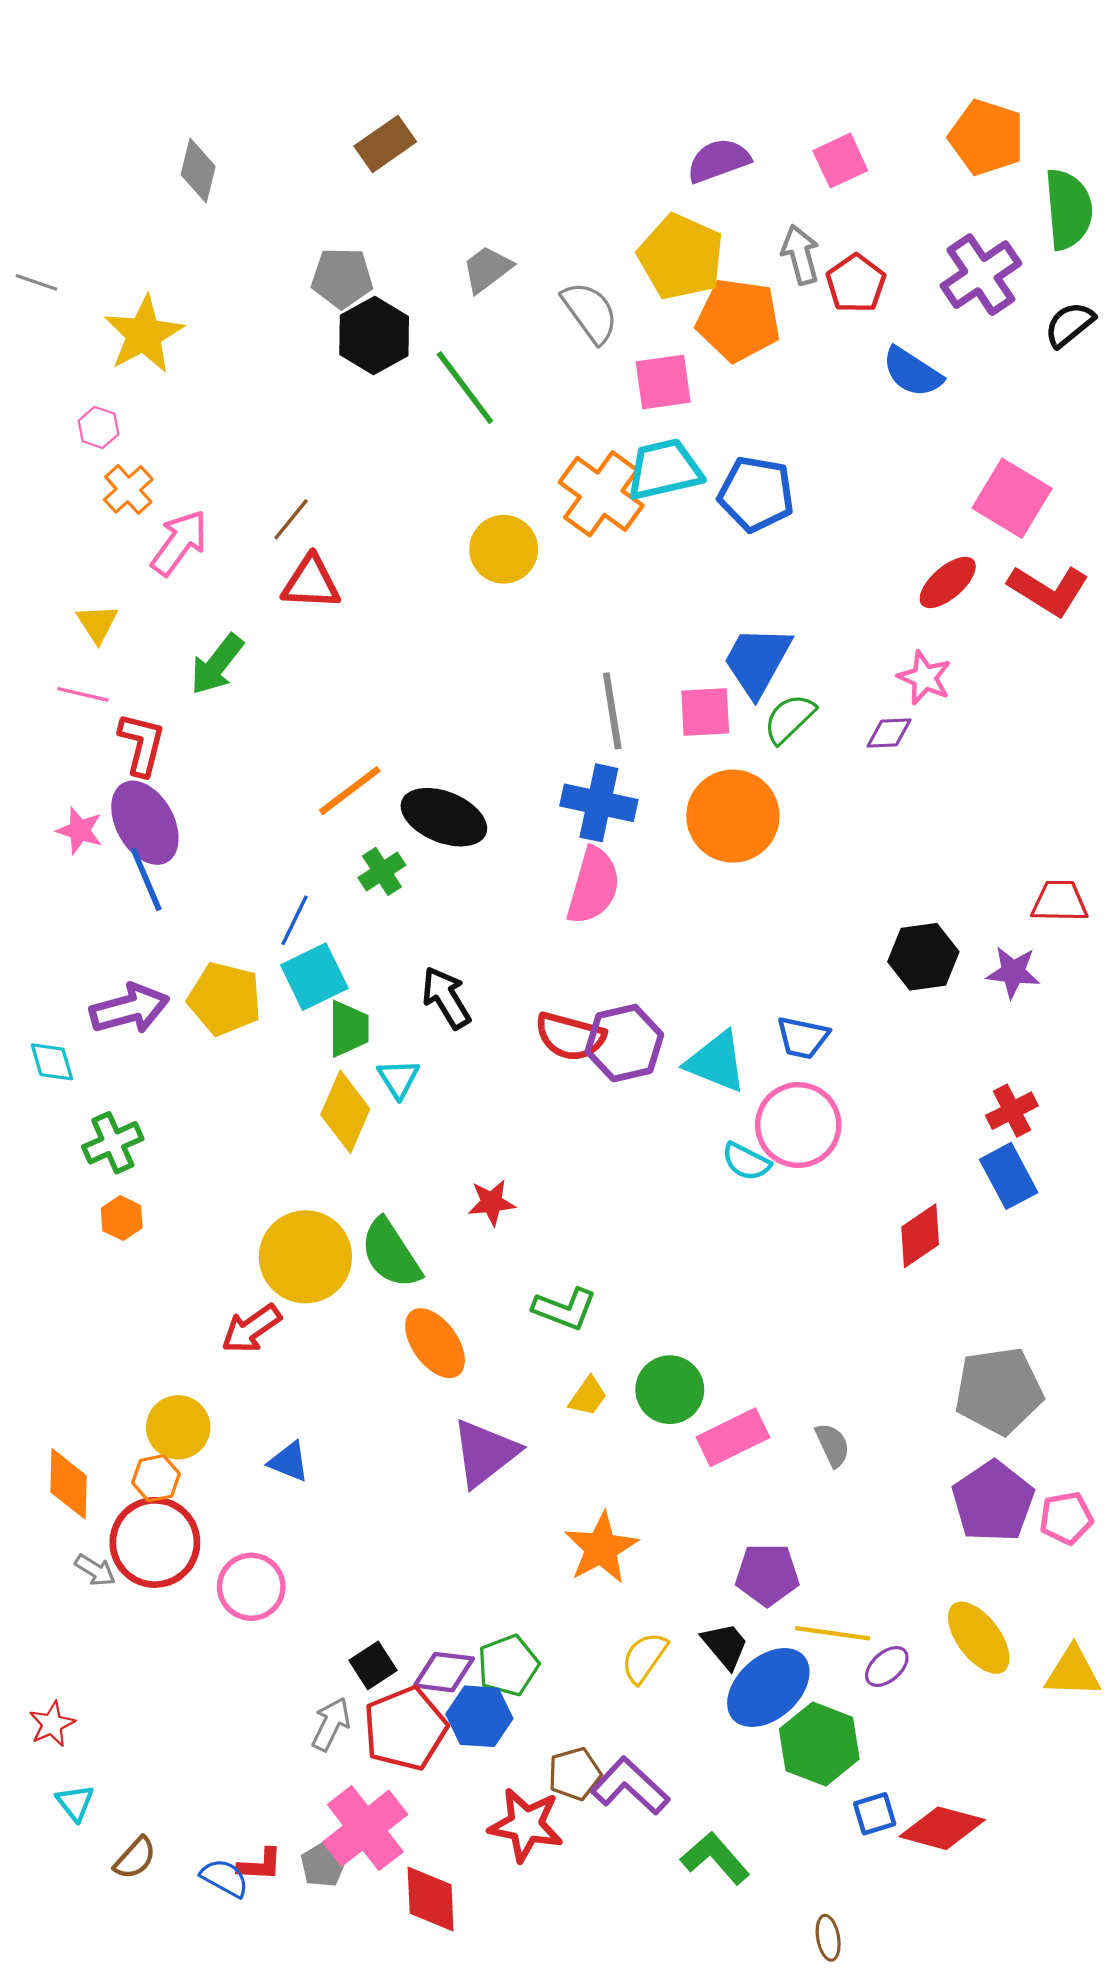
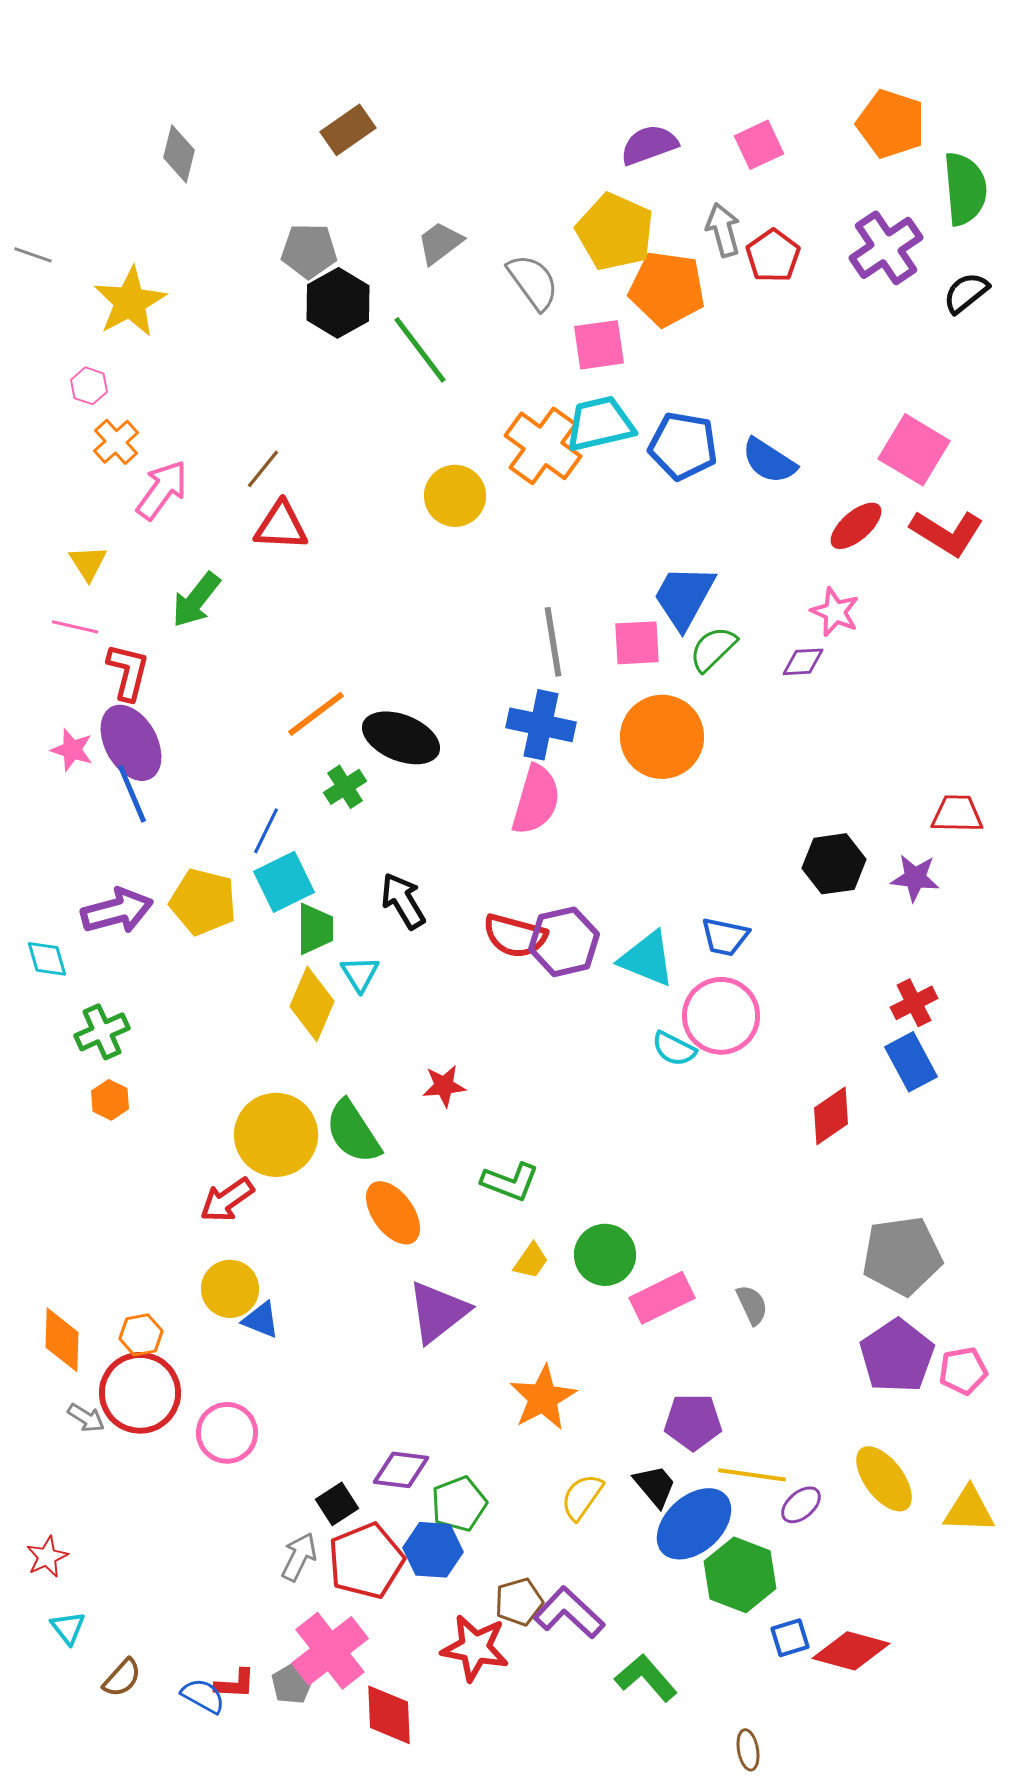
blue semicircle: (912, 372) -> (769, 461), moved
yellow circle: (178, 1427) -> (230, 1289), moved
purple diamond: (444, 1672) -> (401, 1470), moved

